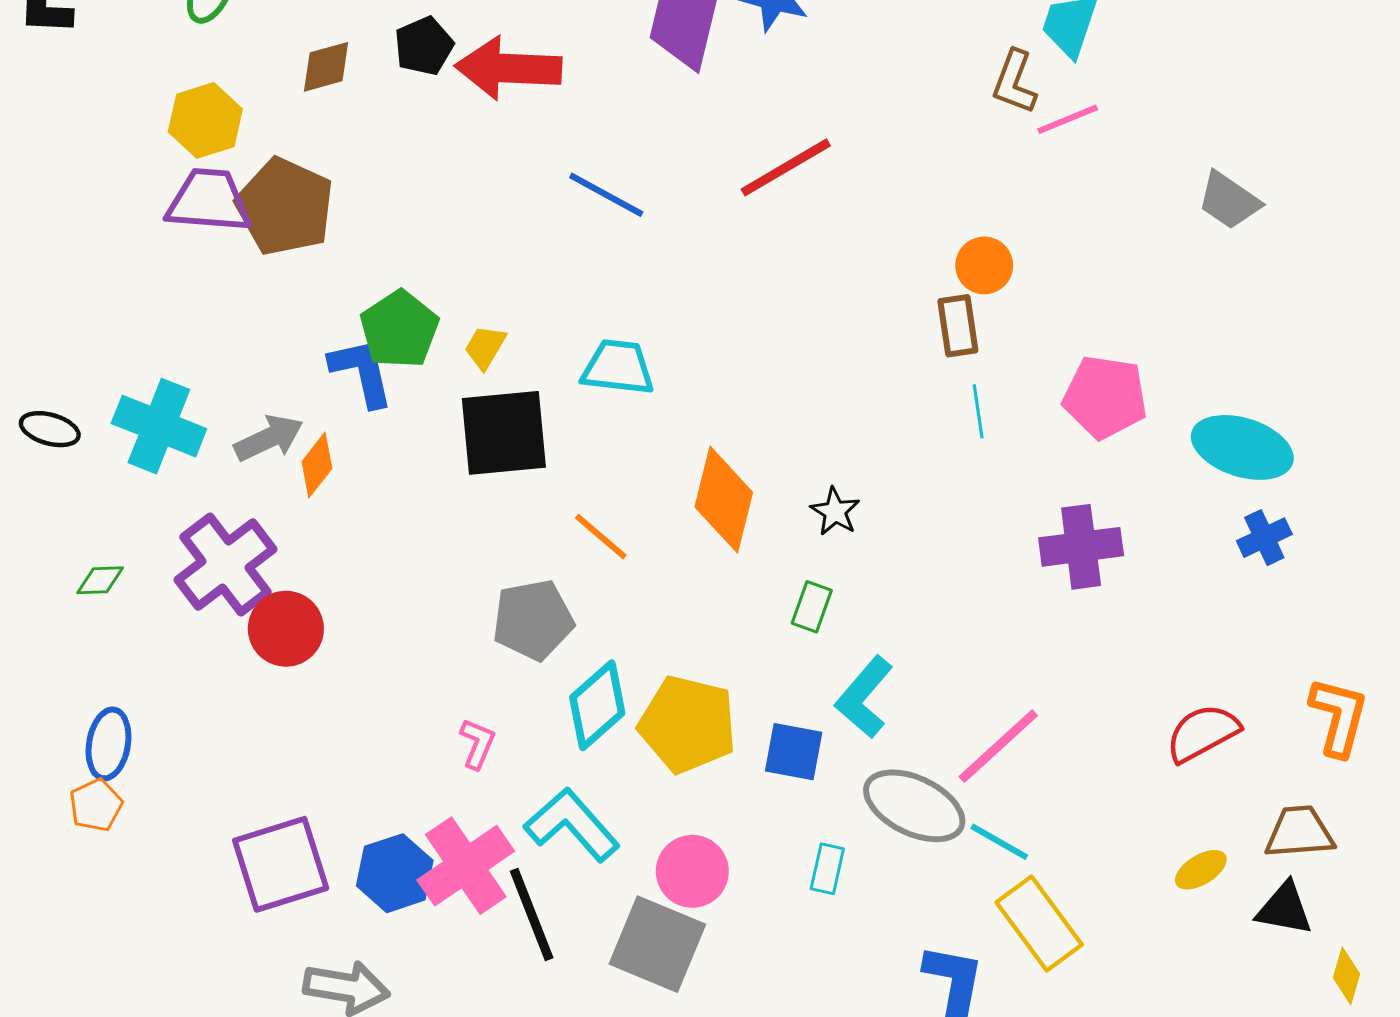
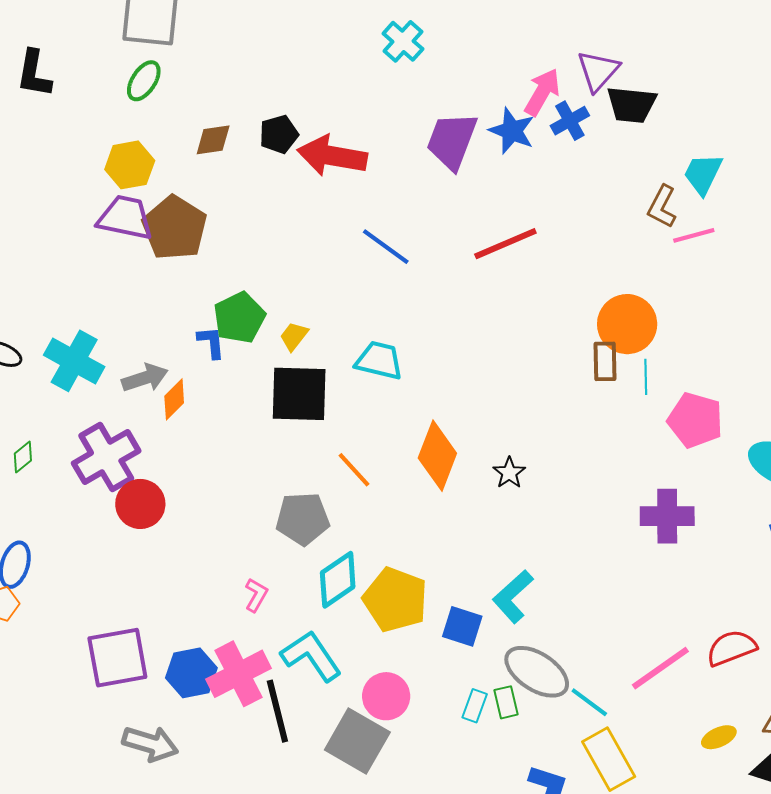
orange circle: (984, 265) -> (627, 324), size x1.6
blue L-shape: (362, 372) -> (211, 342), size x0.7
cyan line: (978, 411) -> (646, 377), moved
green diamond: (100, 580) -> (23, 457), turned -44
green rectangle: (812, 607) -> (506, 702), moved, turned -40
pink line: (998, 746) -> (660, 668), moved

